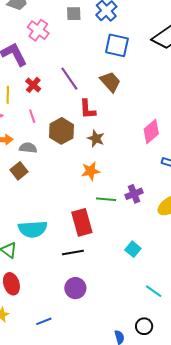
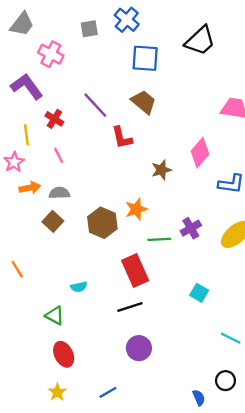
brown hexagon: (62, 131) -> (102, 223), moved
brown star: (96, 138) -> (161, 170), moved, turned -30
cyan semicircle: (33, 229) -> (79, 287), size x0.5

